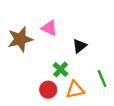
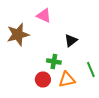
pink triangle: (49, 28) -> (44, 16), moved
green cross: (61, 70) -> (54, 62), turned -32

